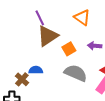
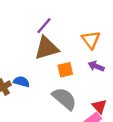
purple line: (40, 18) -> (44, 26), turned 49
purple arrow: (95, 46) -> (96, 66), moved

